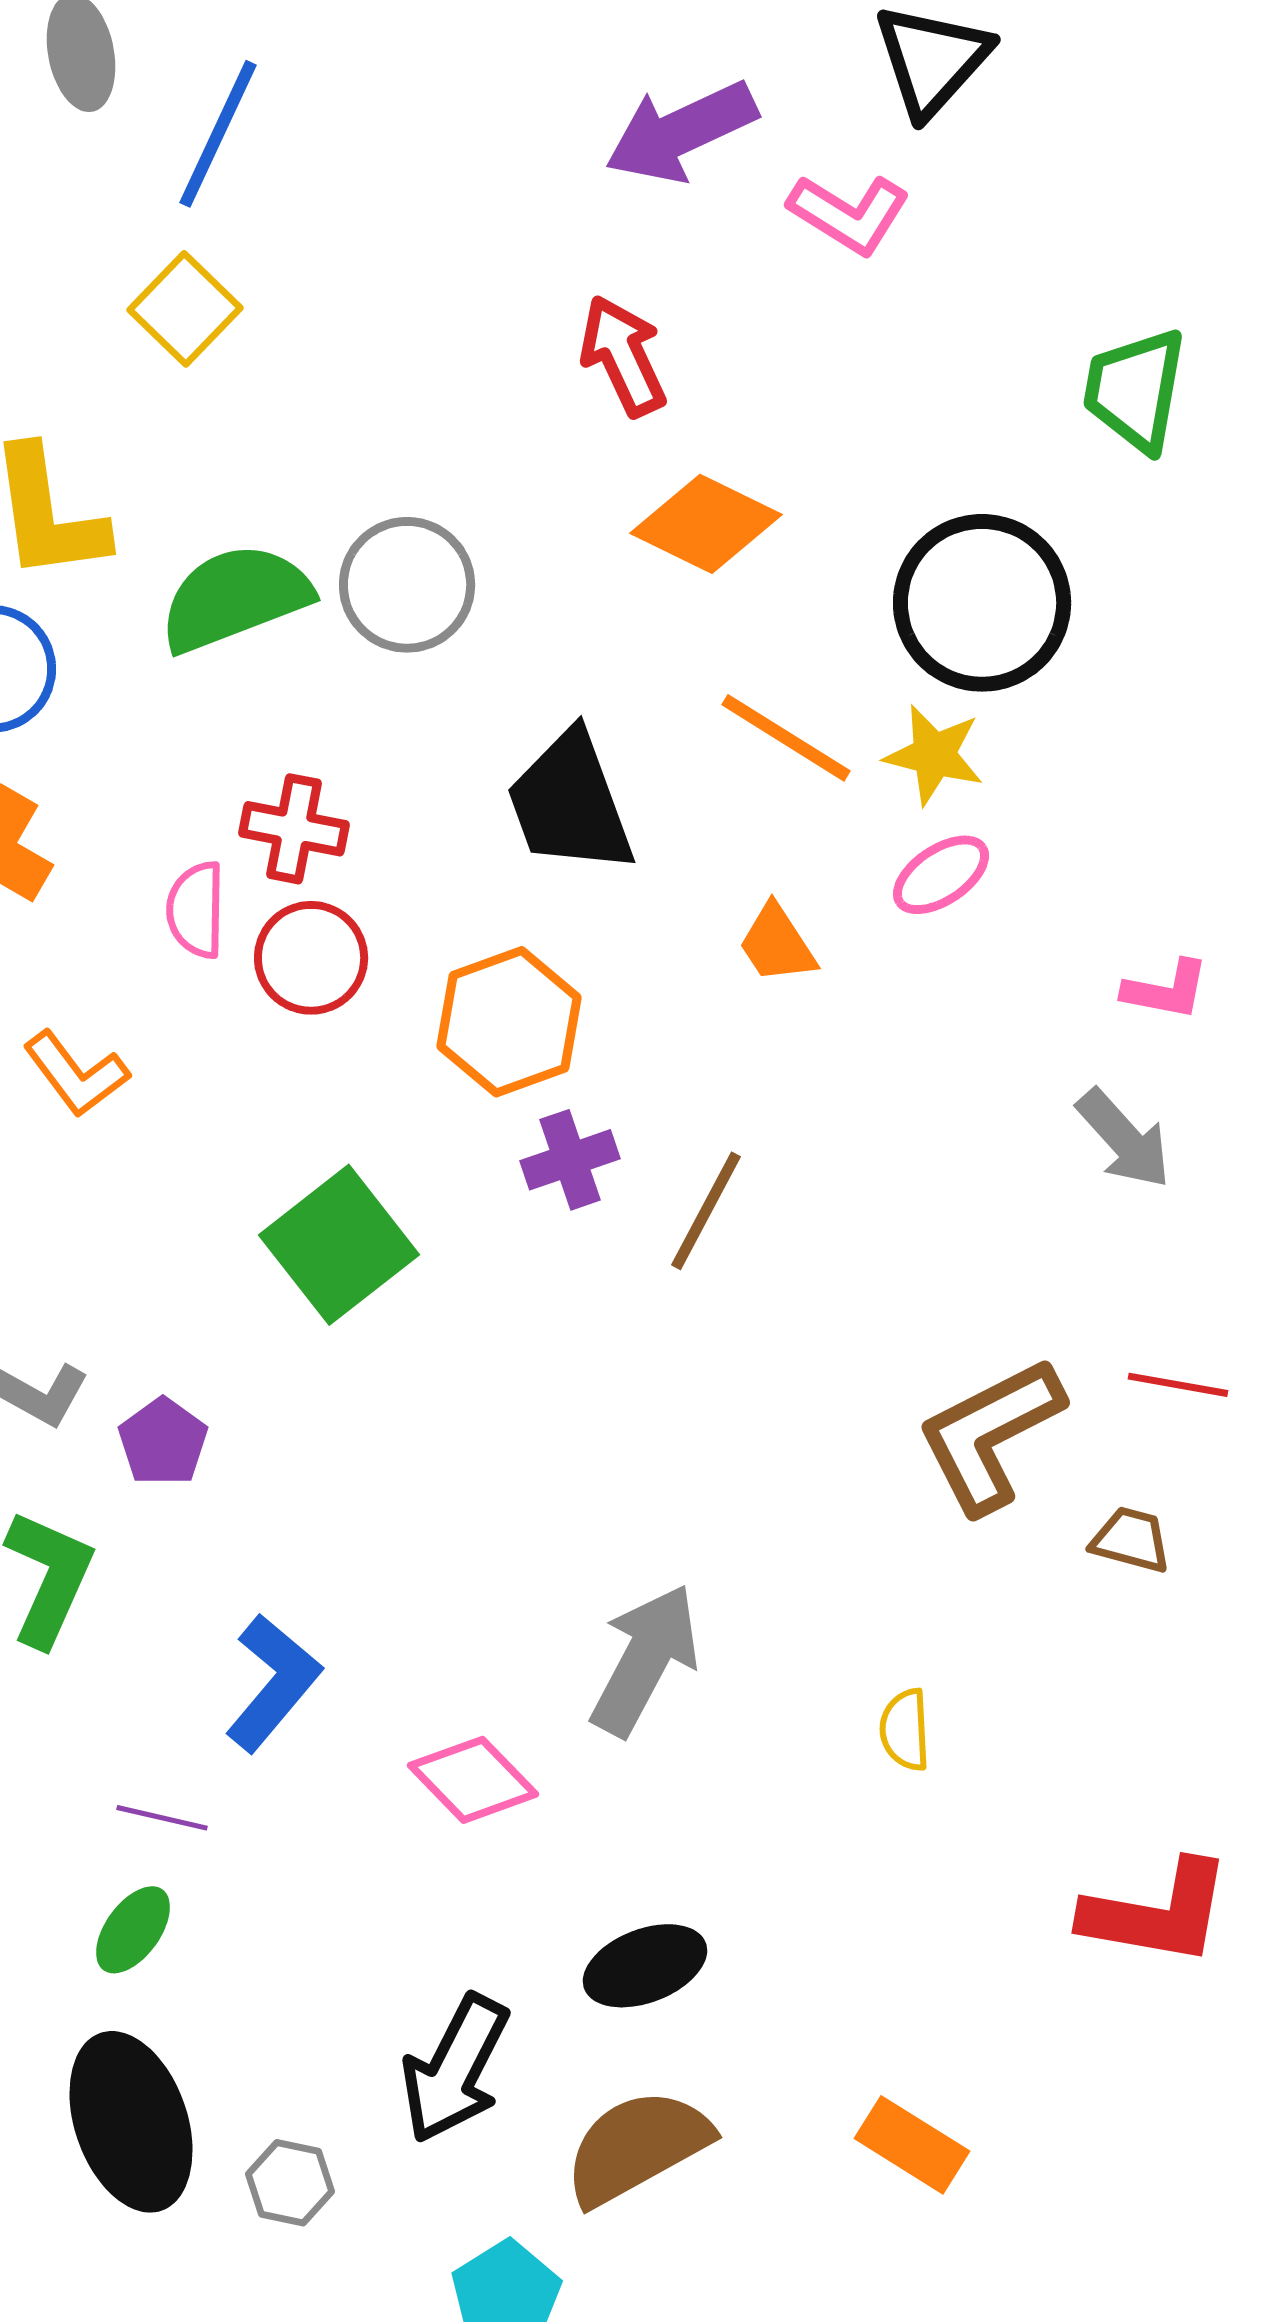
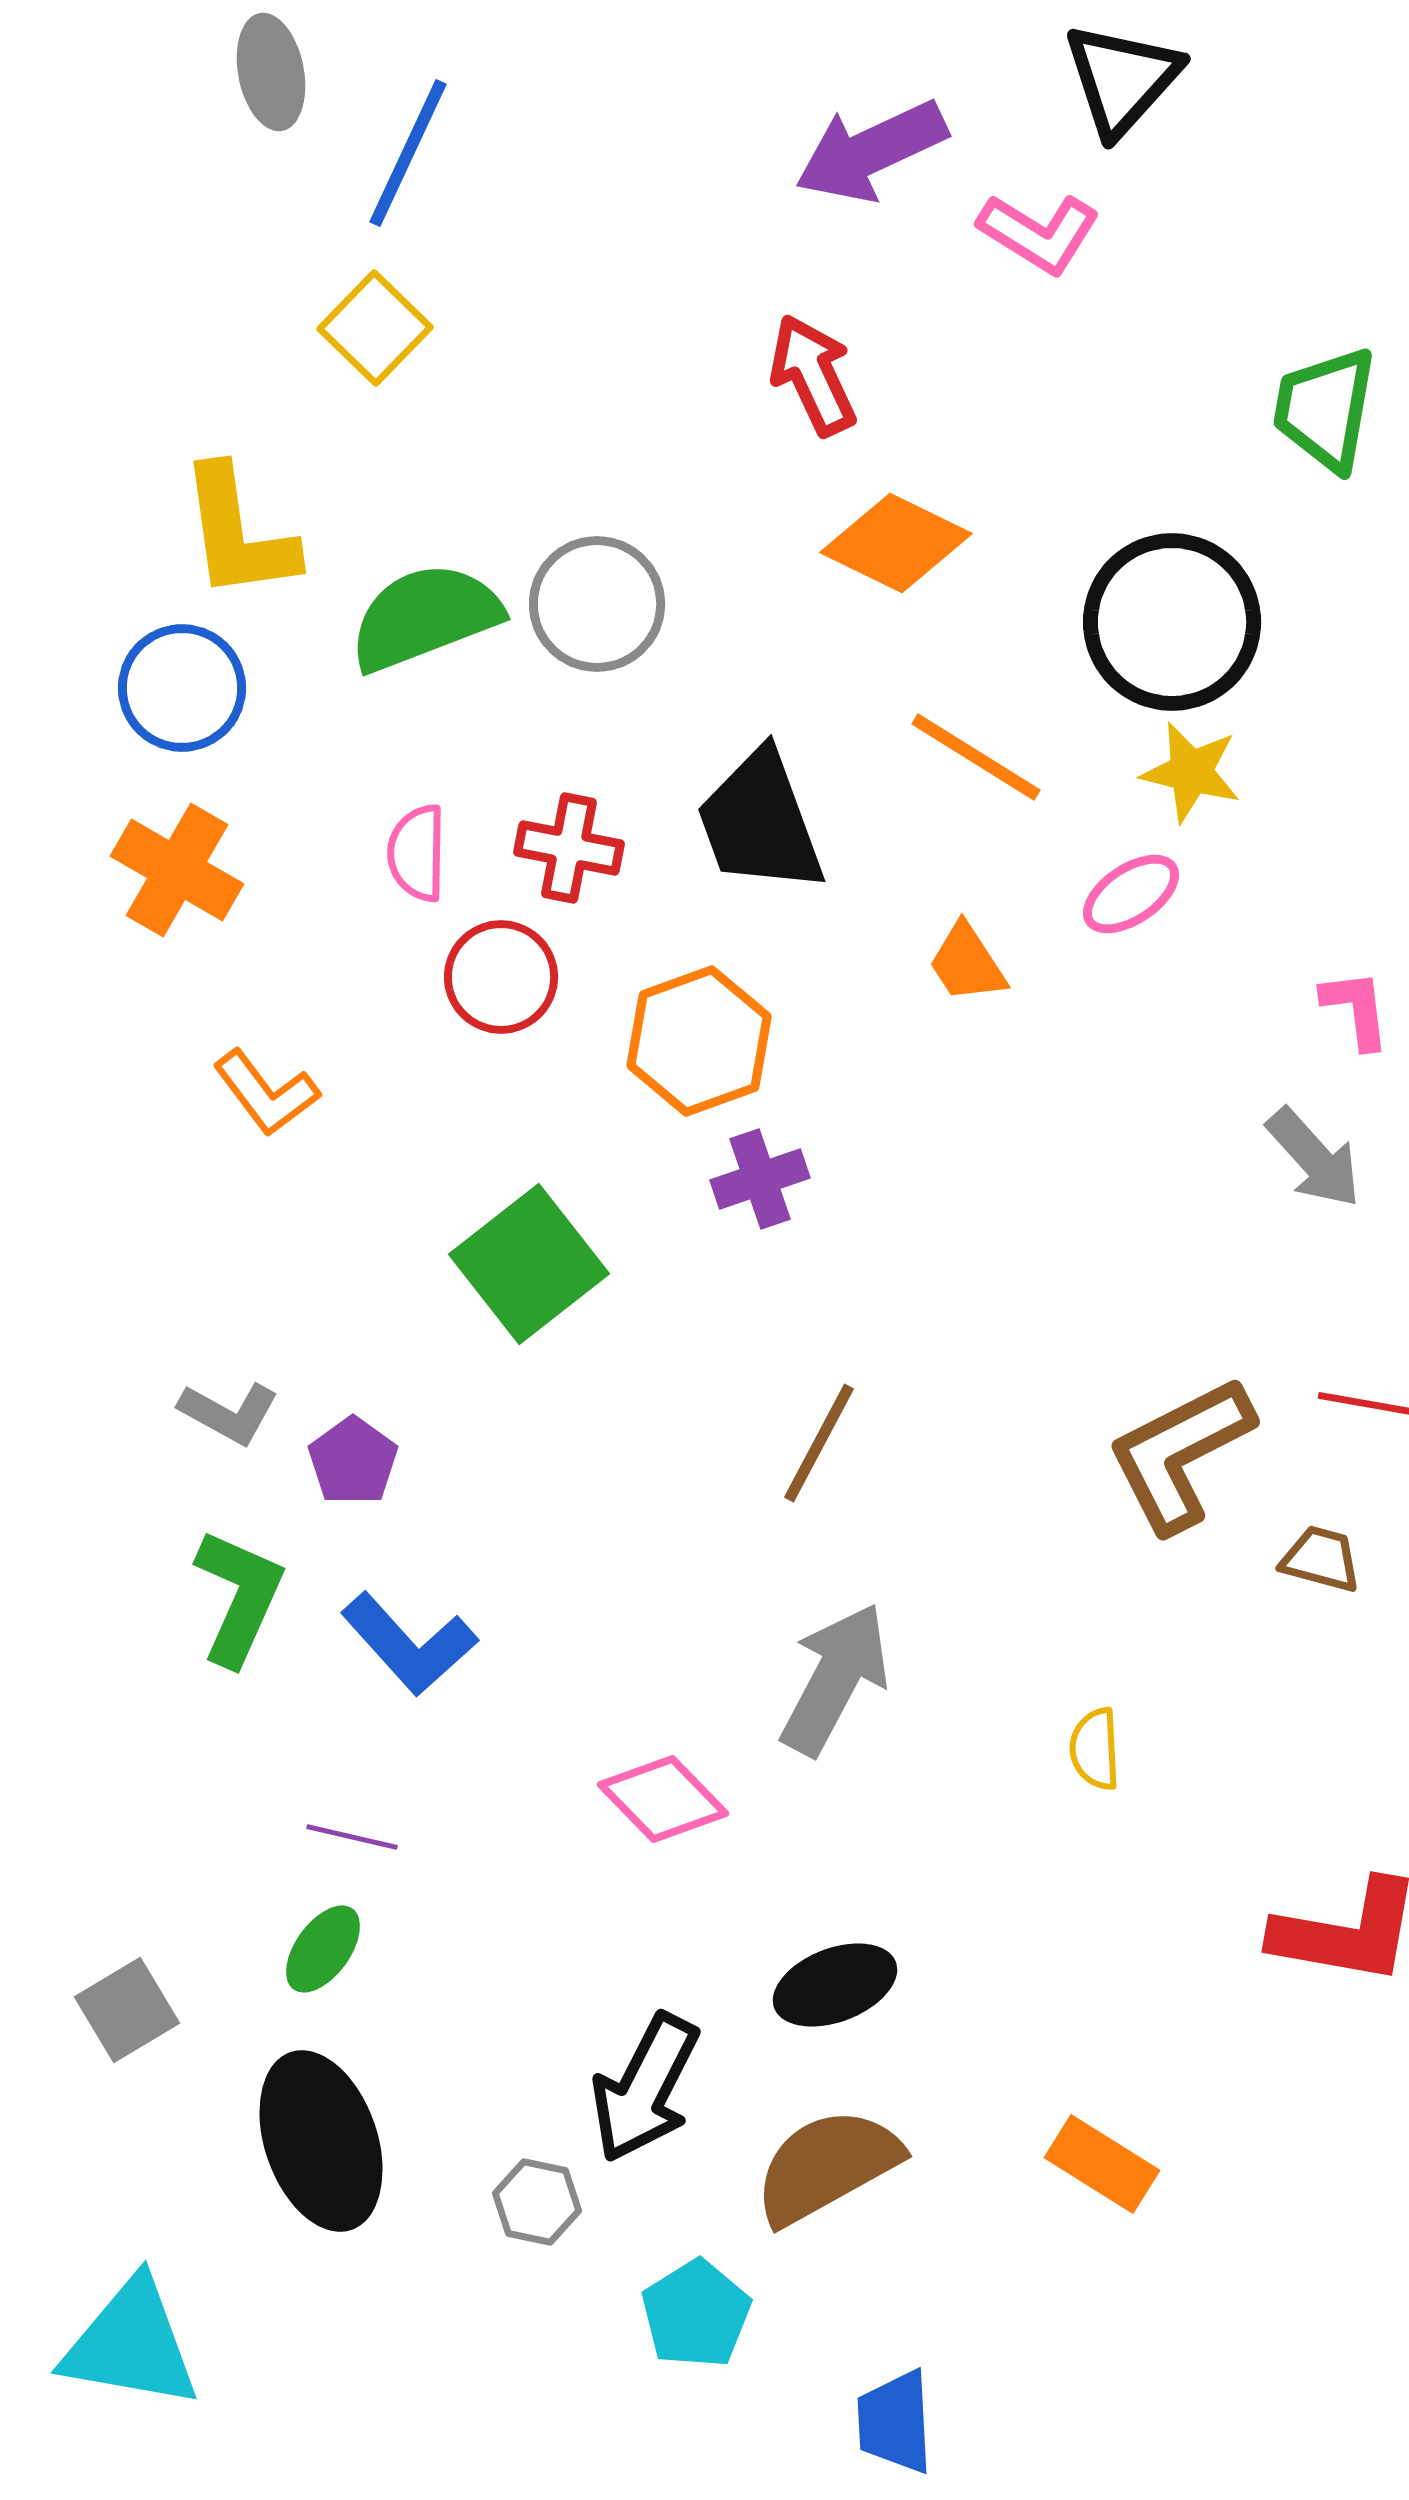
yellow star: (934, 755) -> (1191, 772), moved
red cross: (294, 829) -> (569, 848), moved
pink semicircle: (196, 910) -> (417, 853), moved
pink L-shape: (1166, 990) -> (1356, 1009), turned -108
brown line: (706, 1211) -> (819, 1443), moved
blue L-shape: (273, 1683) -> (409, 1644), moved, turned 98
gray hexagon: (290, 2183) -> (537, 2202), moved

